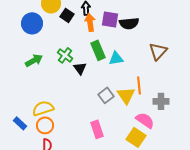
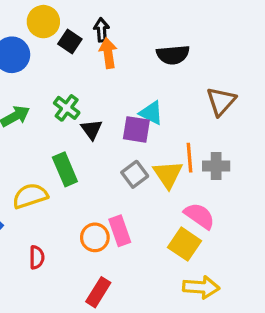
purple square: (110, 19) -> (136, 129), moved
green rectangle: (98, 50) -> (65, 169), moved
cyan triangle: (116, 58) -> (151, 113), turned 35
gray cross: (161, 101) -> (216, 166), moved
orange circle: (45, 125) -> (95, 237), moved

